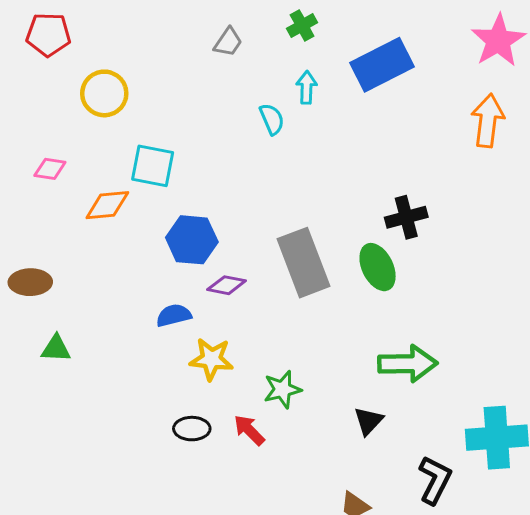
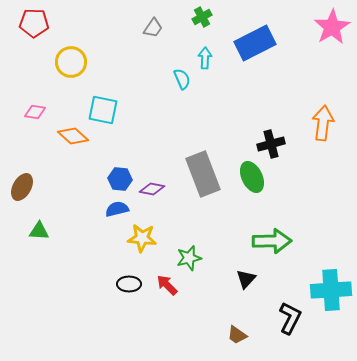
orange arrow: (488, 121) -> (323, 123), moved
orange diamond: (107, 205) -> (73, 136), turned 48
blue hexagon: (192, 240) -> (120, 179), moved, size x0.7
brown ellipse: (30, 282) -> (22, 187), turned -60

